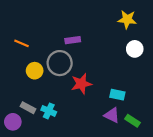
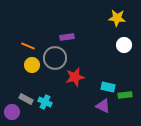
orange line: (22, 43) -> (28, 46), moved
green rectangle: (133, 121) -> (125, 95), moved, turned -40

